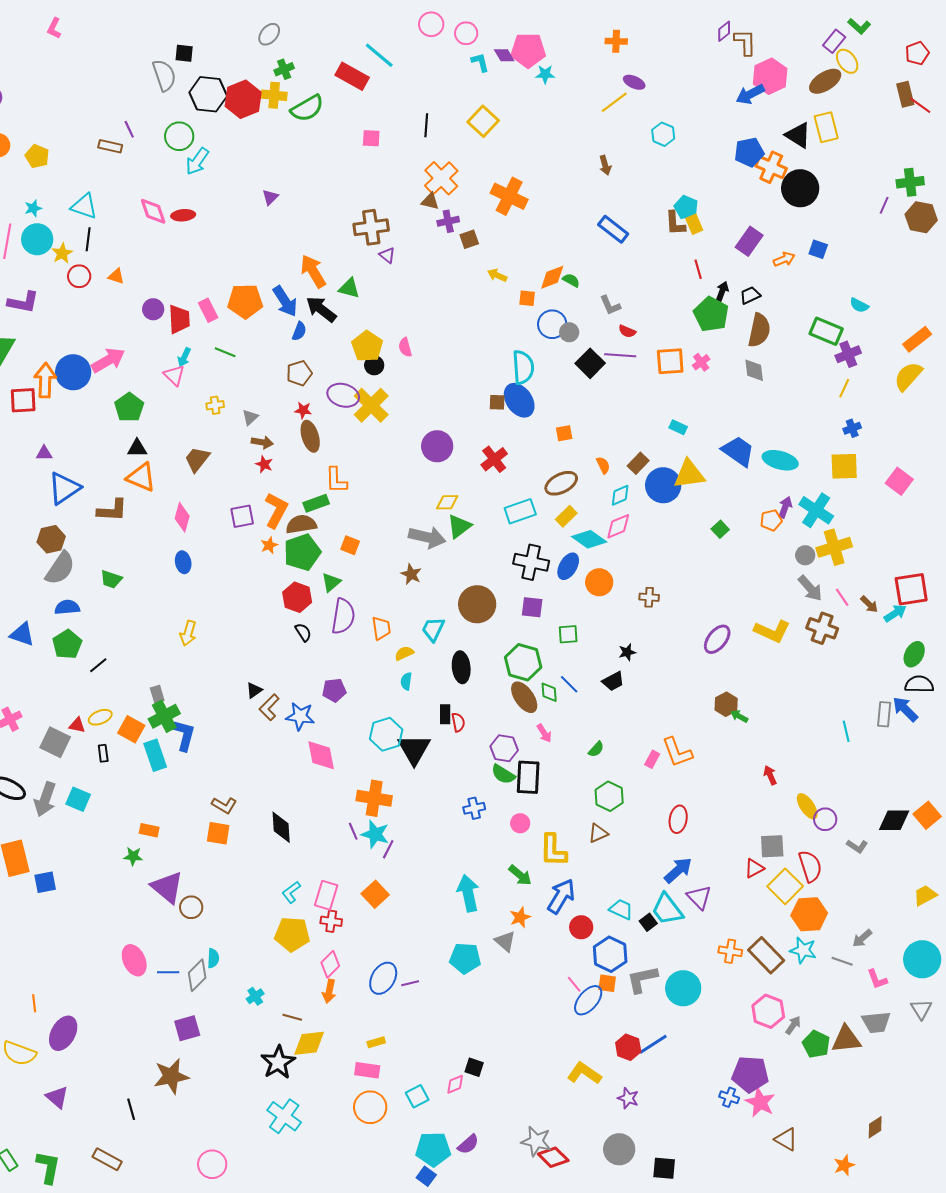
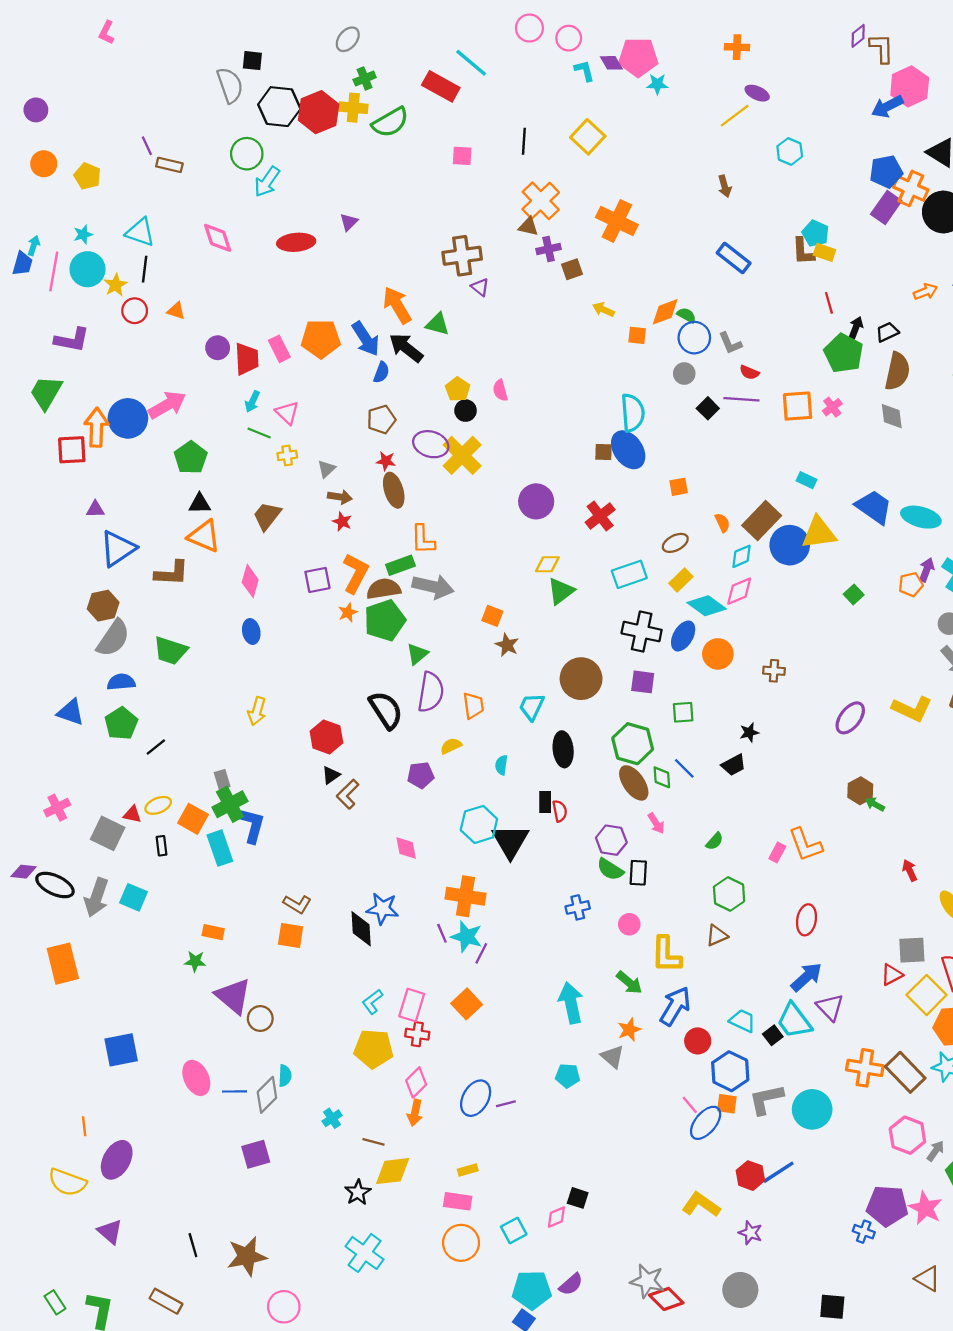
purple line: (129, 129) -> (147, 146), moved
red ellipse: (183, 215) -> (296, 242), moved, size x1.4
yellow rectangle: (694, 224) -> (824, 252), turned -48
purple rectangle: (749, 241) -> (886, 208), moved
blue circle: (552, 324) -> (694, 338), moved
yellow pentagon: (367, 346) -> (458, 389), size x0.7
green line: (225, 352) -> (259, 433), moved
black square: (590, 363) -> (708, 408), size x0.7
pink triangle: (174, 375) -> (287, 413), moved
brown rectangle: (638, 463) -> (762, 520), size x1.6
brown ellipse: (561, 483) -> (675, 543), size x0.7
gray arrow: (427, 537) -> (433, 587), moved
orange square: (350, 545) -> (492, 616), moved
green trapezoid: (111, 579) -> (171, 651), size x1.4
red hexagon: (297, 597) -> (326, 737), moved
black semicircle: (303, 632) -> (386, 710), size x1.8
yellow semicircle: (404, 653) -> (451, 746), moved
blue star: (300, 716) -> (383, 909), moved
pink diamond: (321, 755) -> (406, 848), size x0.7
black rectangle: (528, 777) -> (638, 873), size x0.7
blue square: (45, 882) -> (121, 1050), moved, size x1.4
orange cross: (730, 951) -> (865, 1068), size x1.4
cyan pentagon: (465, 958) -> (568, 1076), size x0.7
black star: (278, 1062) -> (358, 1192), size x0.7
brown star: (171, 1076) -> (247, 1256), moved
pink star: (760, 1102) -> (925, 1208), moved
black square: (664, 1168) -> (832, 1307), moved

